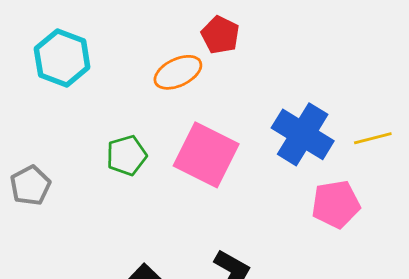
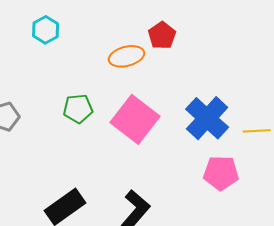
cyan hexagon: (62, 58) -> (46, 30), size x0.7

